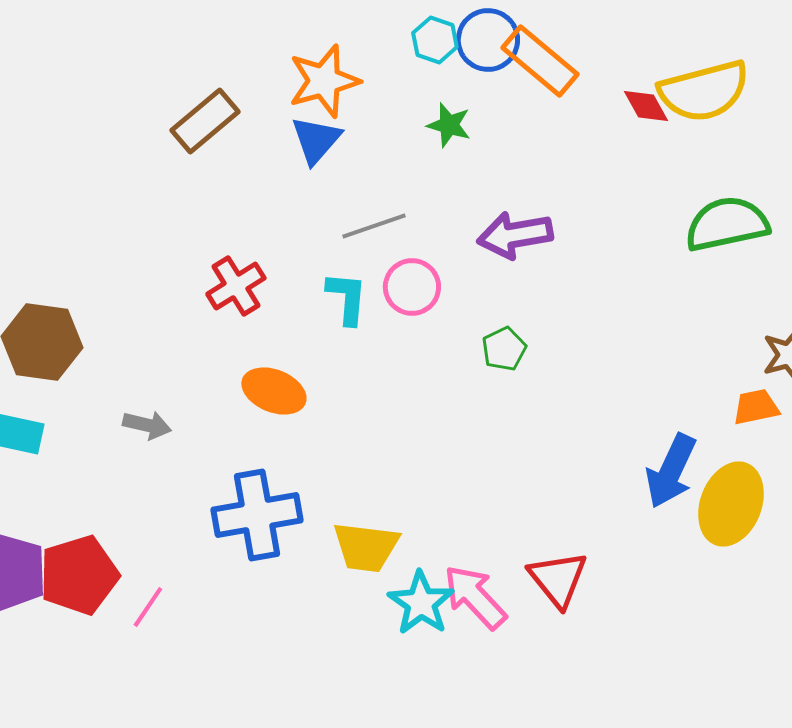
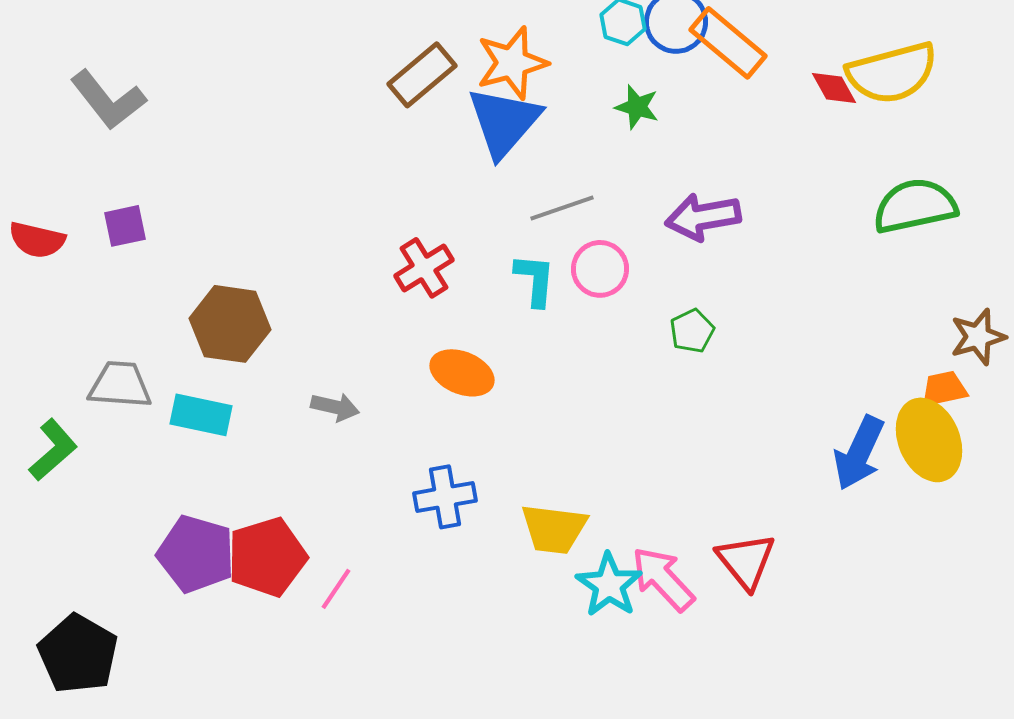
brown rectangle: (205, 121) -> (422, 75), moved
blue triangle: (316, 140) -> (504, 122), size x1.5
yellow ellipse: (731, 504) -> (929, 440), moved, turned -44
blue cross: (257, 515) -> (445, 497), size x0.7

